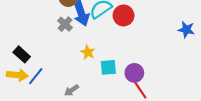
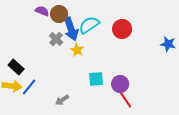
red circle: (124, 15) -> (122, 29), moved
yellow star: (88, 52) -> (77, 50), moved

